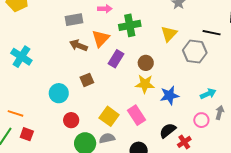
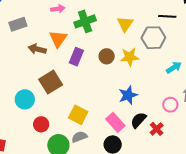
gray rectangle: (74, 20) -> (18, 24), moved
brown square: (87, 80) -> (51, 82), size x1.6
yellow star: (145, 84) -> (130, 57), moved
cyan arrow: (208, 94) -> (174, 68), moved
blue star: (169, 95) -> (128, 95), moved
pink rectangle: (136, 115) -> (115, 122), moved

